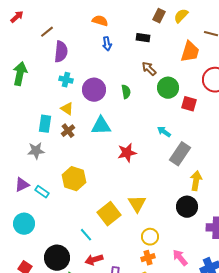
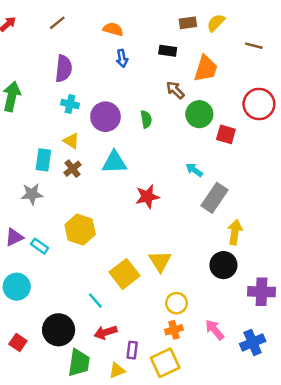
brown rectangle: (159, 16) -> (188, 23), turned 56
brown line: (47, 32) -> (57, 23), moved
orange trapezoid: (190, 52) -> (206, 68), moved

